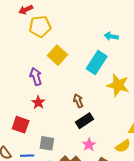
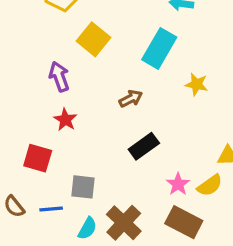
yellow star: (118, 85) -> (197, 84), size x0.6
brown arrow: (78, 101) -> (131, 99), moved, turned 88
pink star: (89, 145) -> (178, 184), moved

